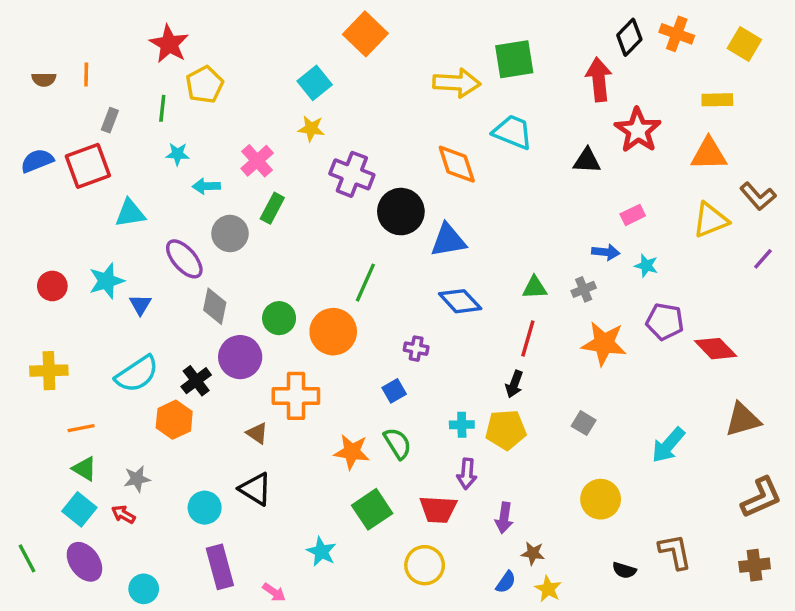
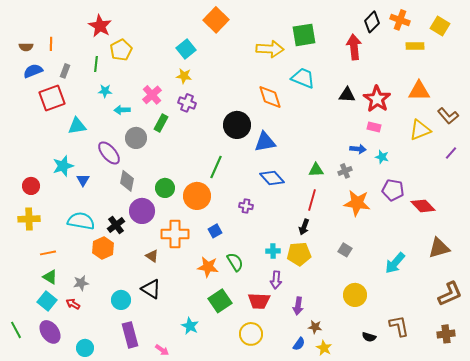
yellow rectangle: (717, 100) -> (415, 46), moved
red star: (638, 130) -> (377, 99), moved
blue semicircle: (37, 161) -> (33, 71), moved
purple cross: (352, 174) -> (187, 103), moved, size x0.7
pink rectangle: (633, 215) -> (374, 127), turned 40
red circle: (52, 286) -> (31, 186), moved
cyan semicircle: (137, 374) -> (81, 221), turned -136
blue square: (394, 391) -> (215, 231), moved

